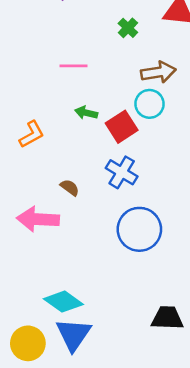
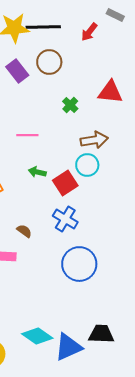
cyan diamond: (63, 302) -> (37, 336), moved
blue triangle: (73, 334) -> (68, 347), moved, turned 32

